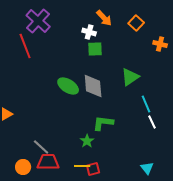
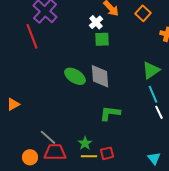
white cross: (89, 32) -> (96, 22), turned 32
green triangle: (130, 77) -> (151, 70), moved
green star: (87, 141) -> (85, 143), moved
red square: (93, 169) -> (107, 153), moved

